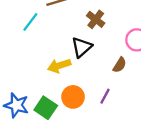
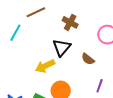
brown semicircle: (120, 65) -> (88, 59), moved, turned 104
purple line: (105, 96) -> (100, 86), moved

